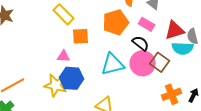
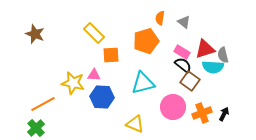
pink rectangle: (147, 24) -> (182, 52), moved
black semicircle: (141, 43) -> (183, 65), moved
pink circle: (143, 63) -> (173, 107), moved
yellow star: (56, 85) -> (73, 83), moved

